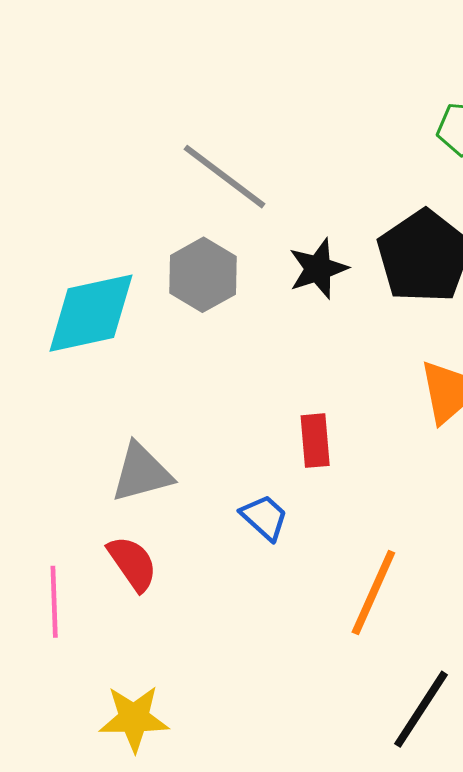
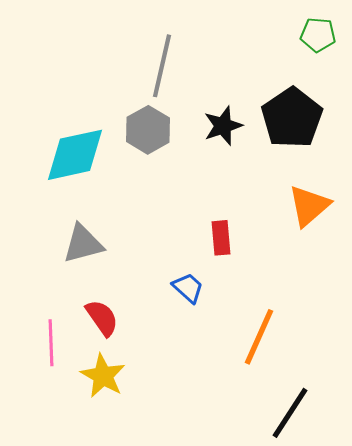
gray line: (225, 177) -> (162, 66), turned 66
gray triangle: (142, 473) -> (83, 244), moved
yellow star: (134, 718) -> (103, 376), moved, turned 30

